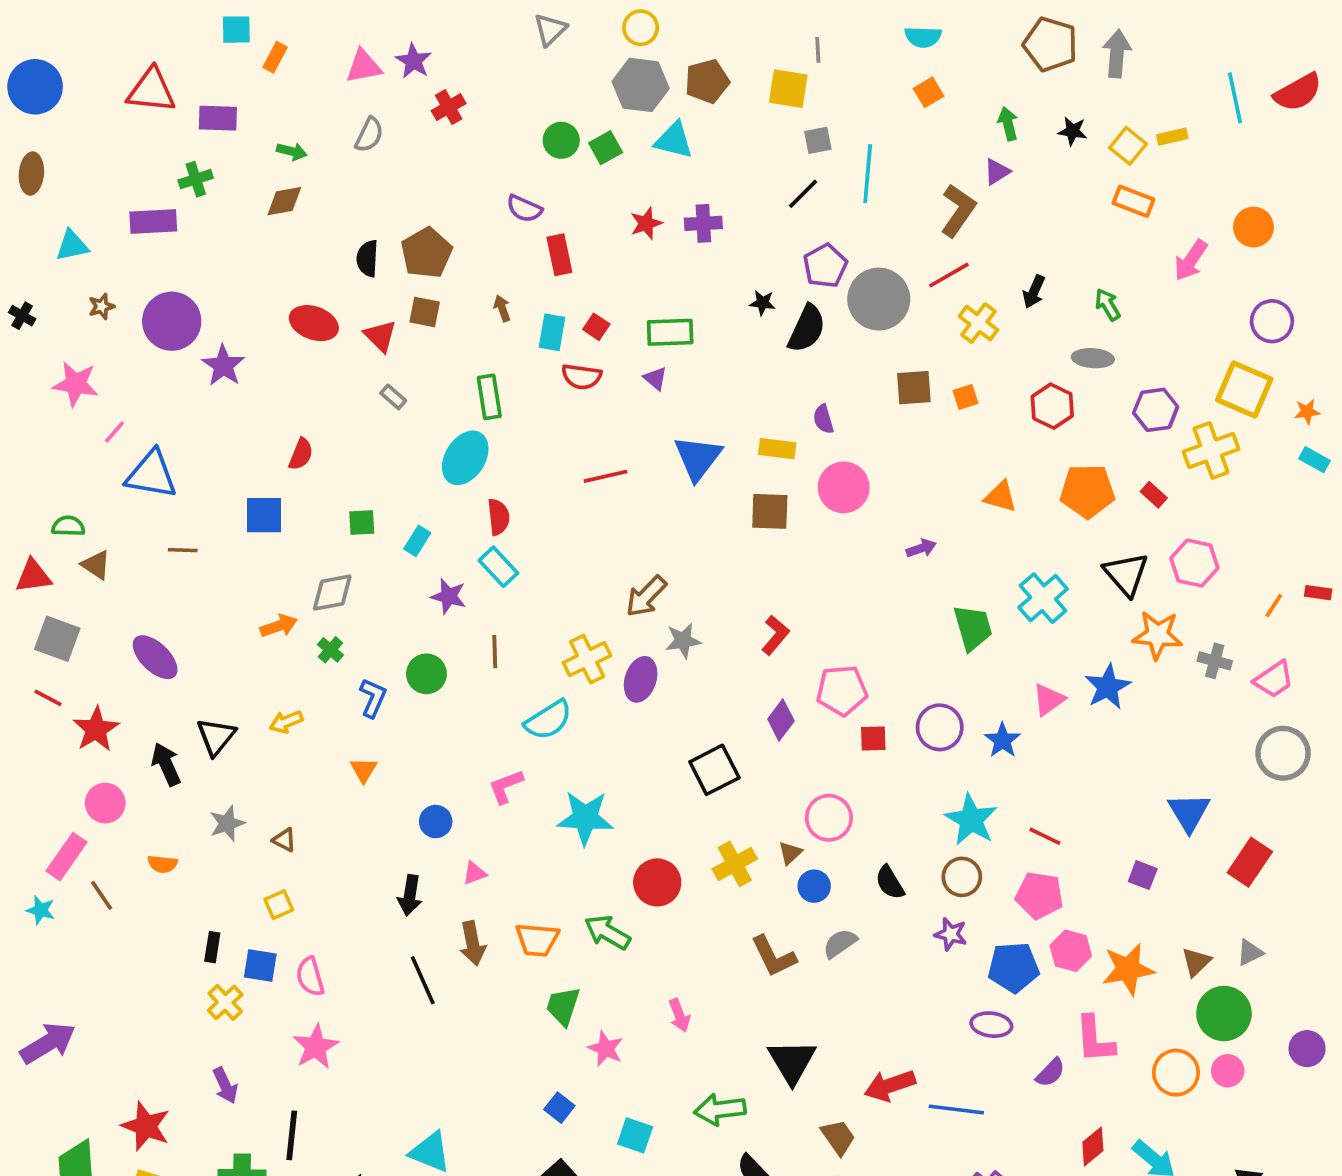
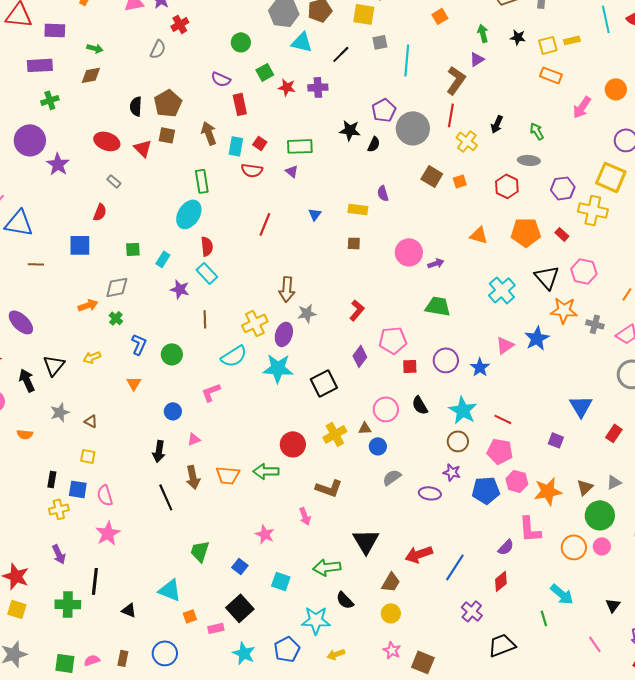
gray semicircle: (369, 135) -> (158, 49), moved
yellow square: (1128, 146) -> (548, 45), turned 36
green square: (606, 148) -> (265, 72), moved
green cross: (196, 179) -> (50, 100), moved
black line: (803, 194) -> (341, 54), moved
purple rectangle: (153, 222) -> (40, 65), moved
red star: (646, 223) -> (287, 87), turned 30
red line: (949, 275) -> (451, 115), turned -50
black star: (762, 303) -> (350, 130), size x1.5
brown arrow: (502, 308) -> (209, 133), size x1.6
black semicircle: (807, 329) -> (374, 144), size x0.6
brown square: (914, 388) -> (432, 176), turned 35
gray rectangle: (393, 397) -> (114, 181), moved
yellow cross: (1211, 450) -> (593, 210), turned 32
blue triangle: (698, 458) -> (315, 214), size x0.5
red line: (606, 476) -> (265, 224), turned -55
pink circle: (844, 487) -> (409, 252), moved
brown square: (770, 511) -> (354, 243), size x0.6
brown arrow: (646, 596) -> (287, 289), turned -40
green trapezoid: (973, 628) -> (438, 306), moved, turned -64
green circle: (426, 674) -> (172, 354), moved
cyan star: (585, 818) -> (278, 368), moved
brown triangle: (790, 853) -> (365, 428), turned 40
red rectangle: (1250, 862) -> (614, 433), size x0.7
black semicircle: (890, 882) -> (420, 405), moved
yellow square: (279, 905) -> (88, 456), turned 35
green arrow: (607, 932) -> (266, 471), turned -30
brown L-shape: (774, 956) -> (329, 488), moved, turned -44
yellow cross: (225, 1002) -> (59, 509), turned 30
green trapezoid: (563, 1006) -> (200, 551), moved
purple ellipse: (991, 1025) -> (430, 493), moved
blue line: (956, 1110) -> (455, 567), turned -64
brown trapezoid: (838, 1137) -> (391, 582), turned 65
red diamond: (1093, 1146) -> (501, 581), moved

